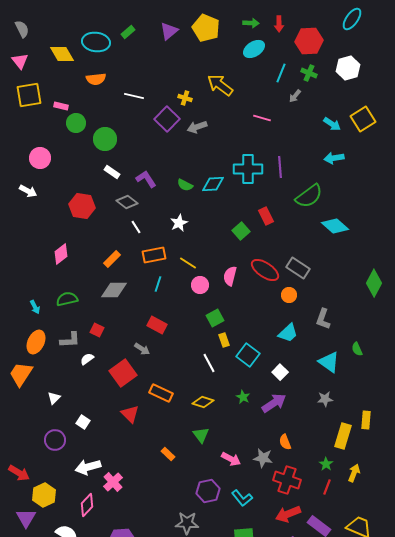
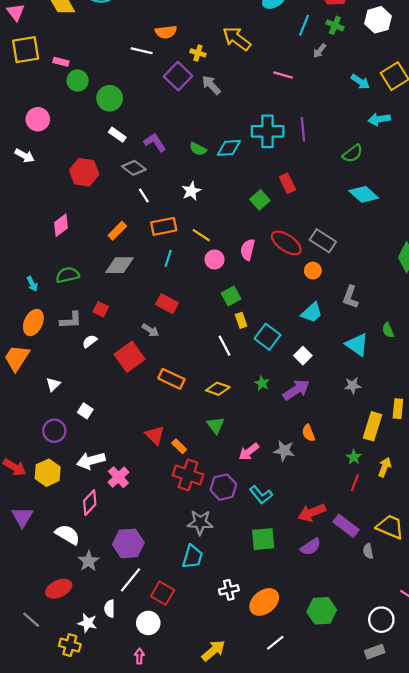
orange semicircle: (96, 79) -> (166, 32), moved
gray arrow: (197, 127) -> (211, 85), turned 66
cyan arrow: (334, 158) -> (379, 119), moved
green semicircle: (309, 196) -> (353, 153), moved, size x0.7
red triangle: (130, 414) -> (155, 435), moved
pink arrow: (231, 459) -> (249, 452), turned 114
red cross: (287, 480) -> (188, 475), moved
yellow hexagon: (44, 495) -> (48, 473), moved

